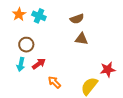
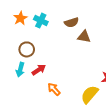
brown semicircle: (77, 19) -> (71, 22), moved
brown triangle: (81, 39) -> (84, 37), moved

